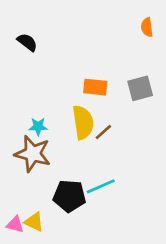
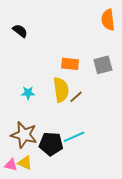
orange semicircle: (147, 27) -> (108, 20), size x1.5
brown star: (33, 154) -> (24, 135), moved

